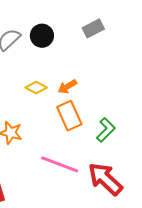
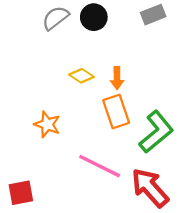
orange arrow: (67, 87) -> (117, 78), turned -66
green L-shape: (106, 130) -> (156, 132), size x1.5

